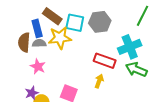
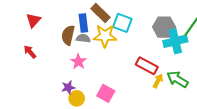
gray hexagon: (100, 22) -> (164, 27), moved
cyan cross: (130, 47) -> (175, 41), moved
yellow arrow: (99, 81) -> (158, 81), moved

